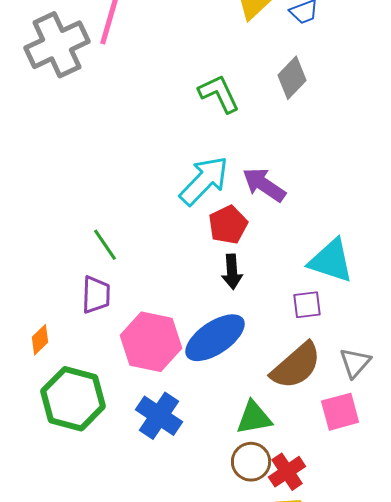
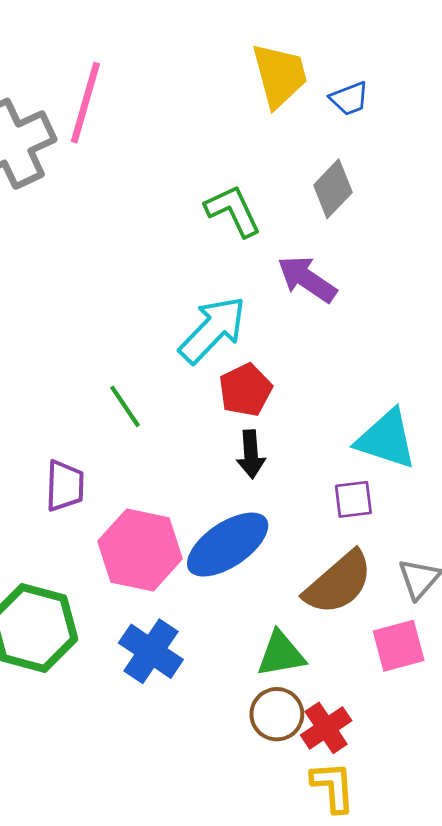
purple arrow: (264, 185) -> (307, 279), moved
green line: (105, 245) -> (125, 406), moved

